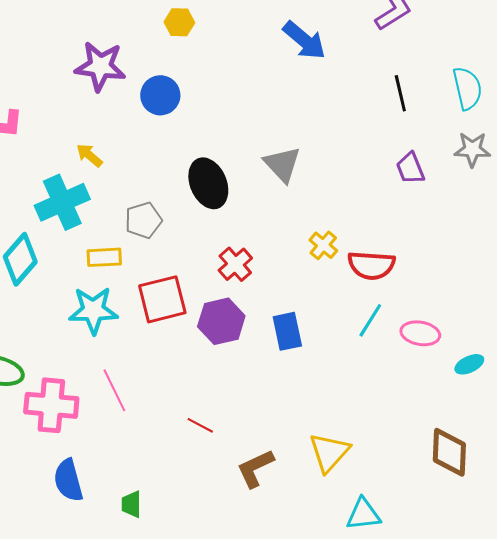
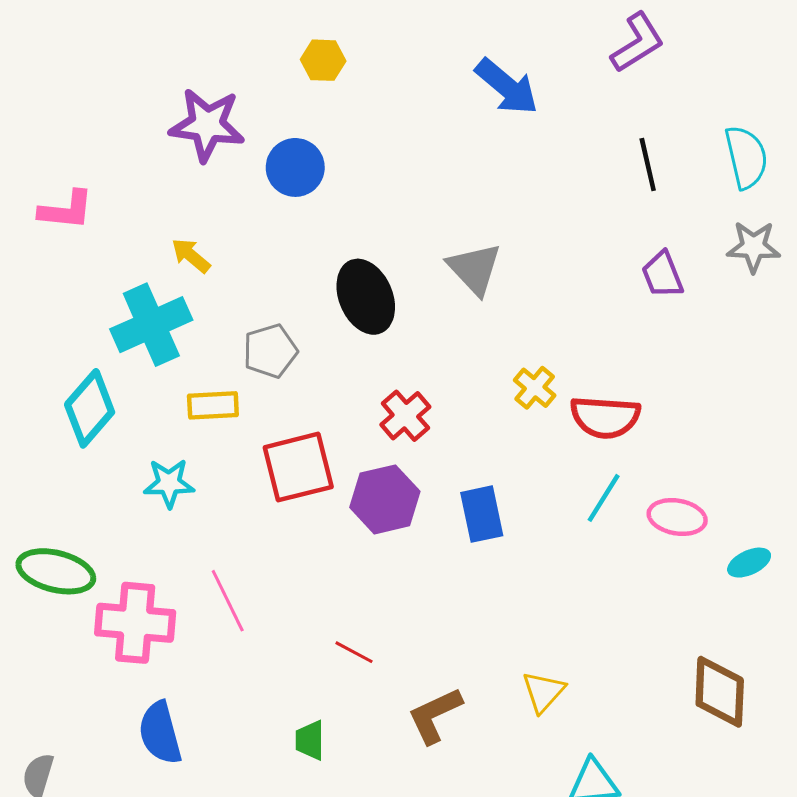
cyan star: (93, 310) -> (169, 483), moved, size x0.7
yellow triangle: (329, 452) -> (543, 692), size x0.7
green trapezoid: (131, 504) -> (310, 740), moved

